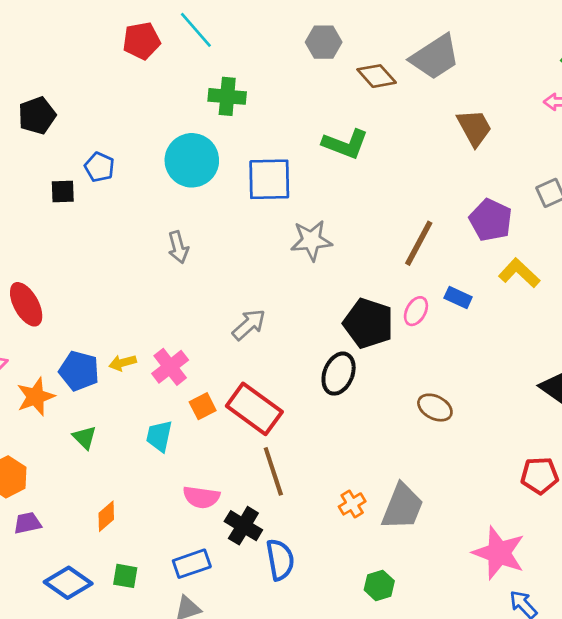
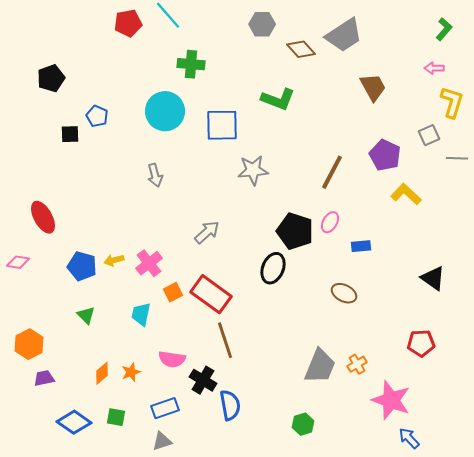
blue rectangle: (458, 297) -> (361, 246), moved, turned -30
orange star: (36, 397) -> (131, 372), moved, size x0.7
orange cross: (352, 504) -> (357, 364), moved

